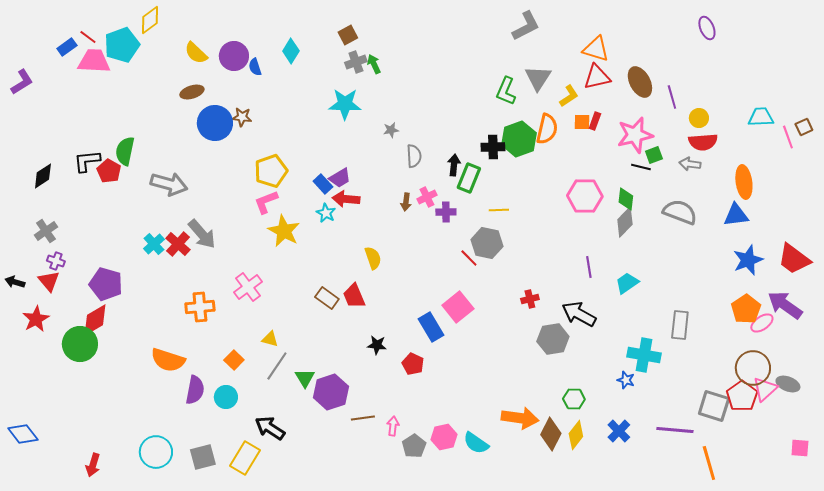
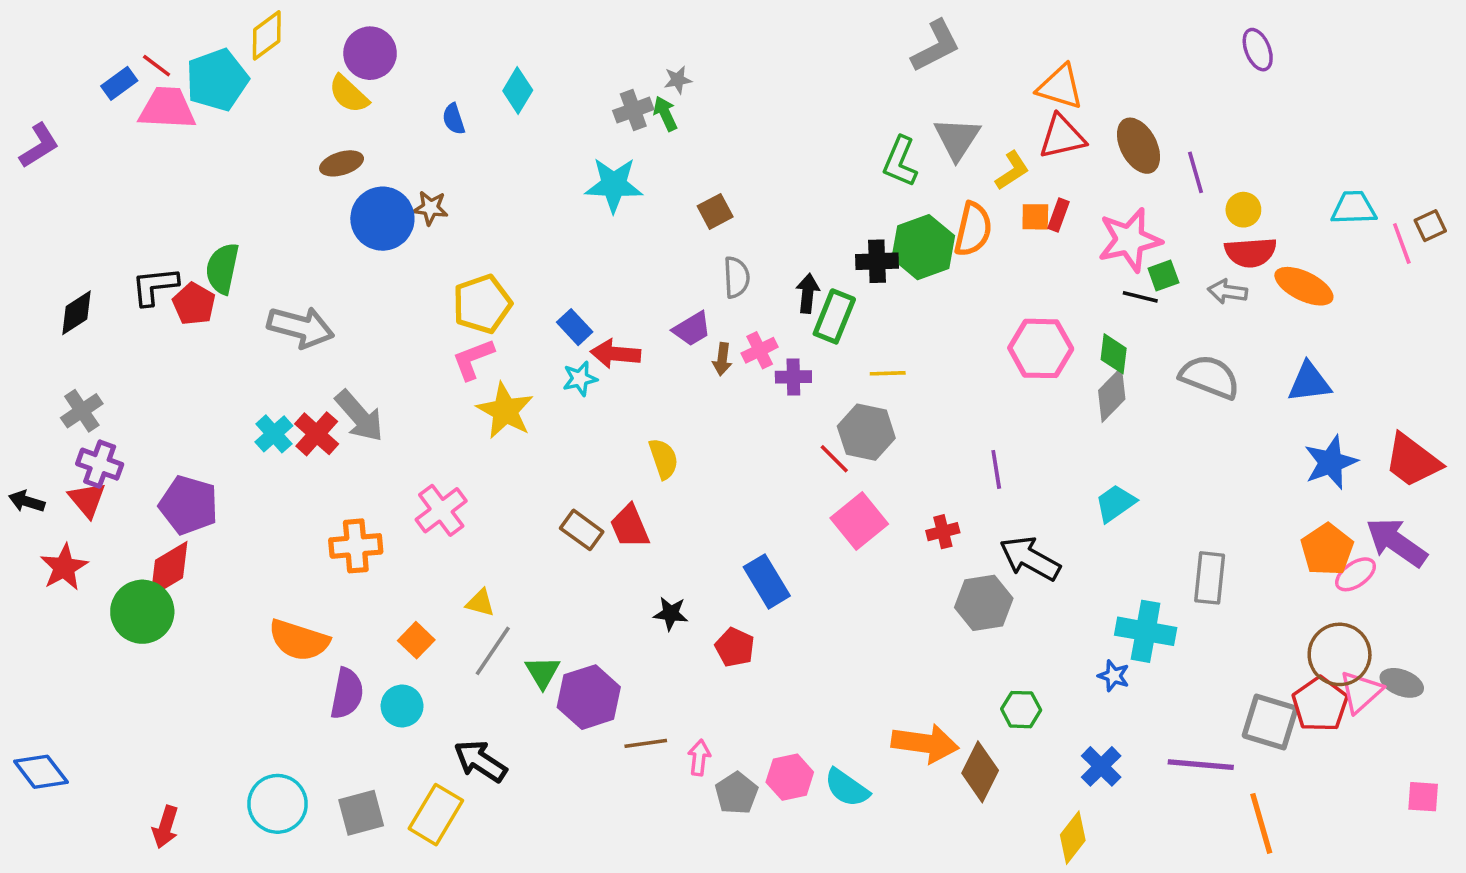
brown square: (348, 35) -> (715, 211), moved
purple circle: (234, 56) -> (370, 53), moved
gray star: (391, 130) -> (678, 80), moved
purple trapezoid: (340, 178) -> (692, 329), moved
orange ellipse: (744, 182) -> (1304, 286), moved, turned -56
cyan star: (326, 213) -> (580, 379), turned 30
purple cross: (56, 261) -> (100, 464), size x1.4
purple line: (589, 267) -> (996, 469), moved
pink square: (458, 307) -> (859, 521), moved
yellow diamond: (576, 435) -> (1073, 838), moved

